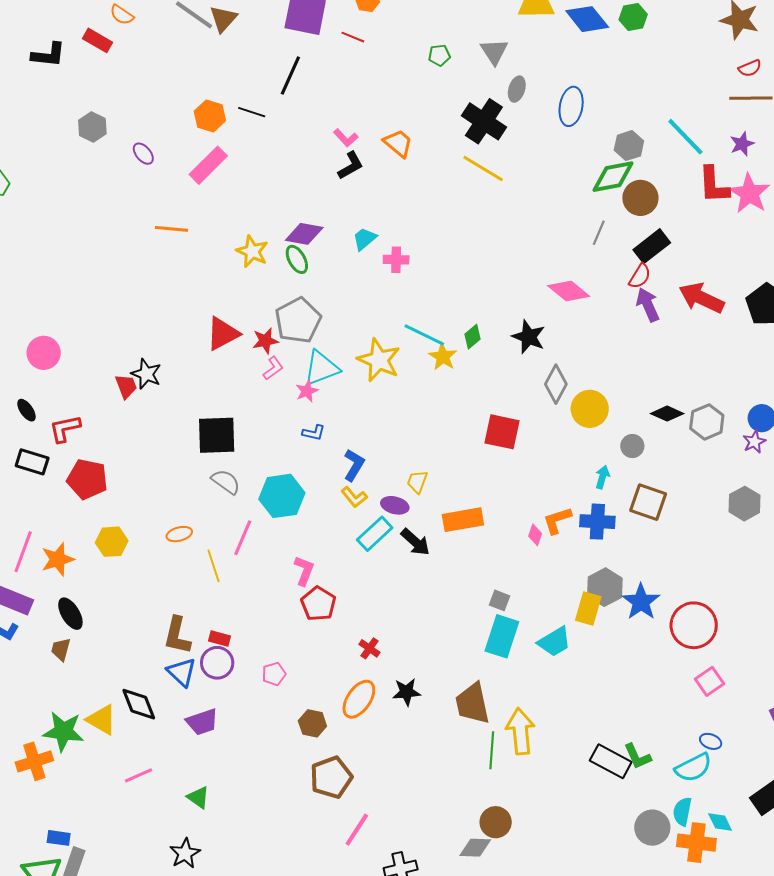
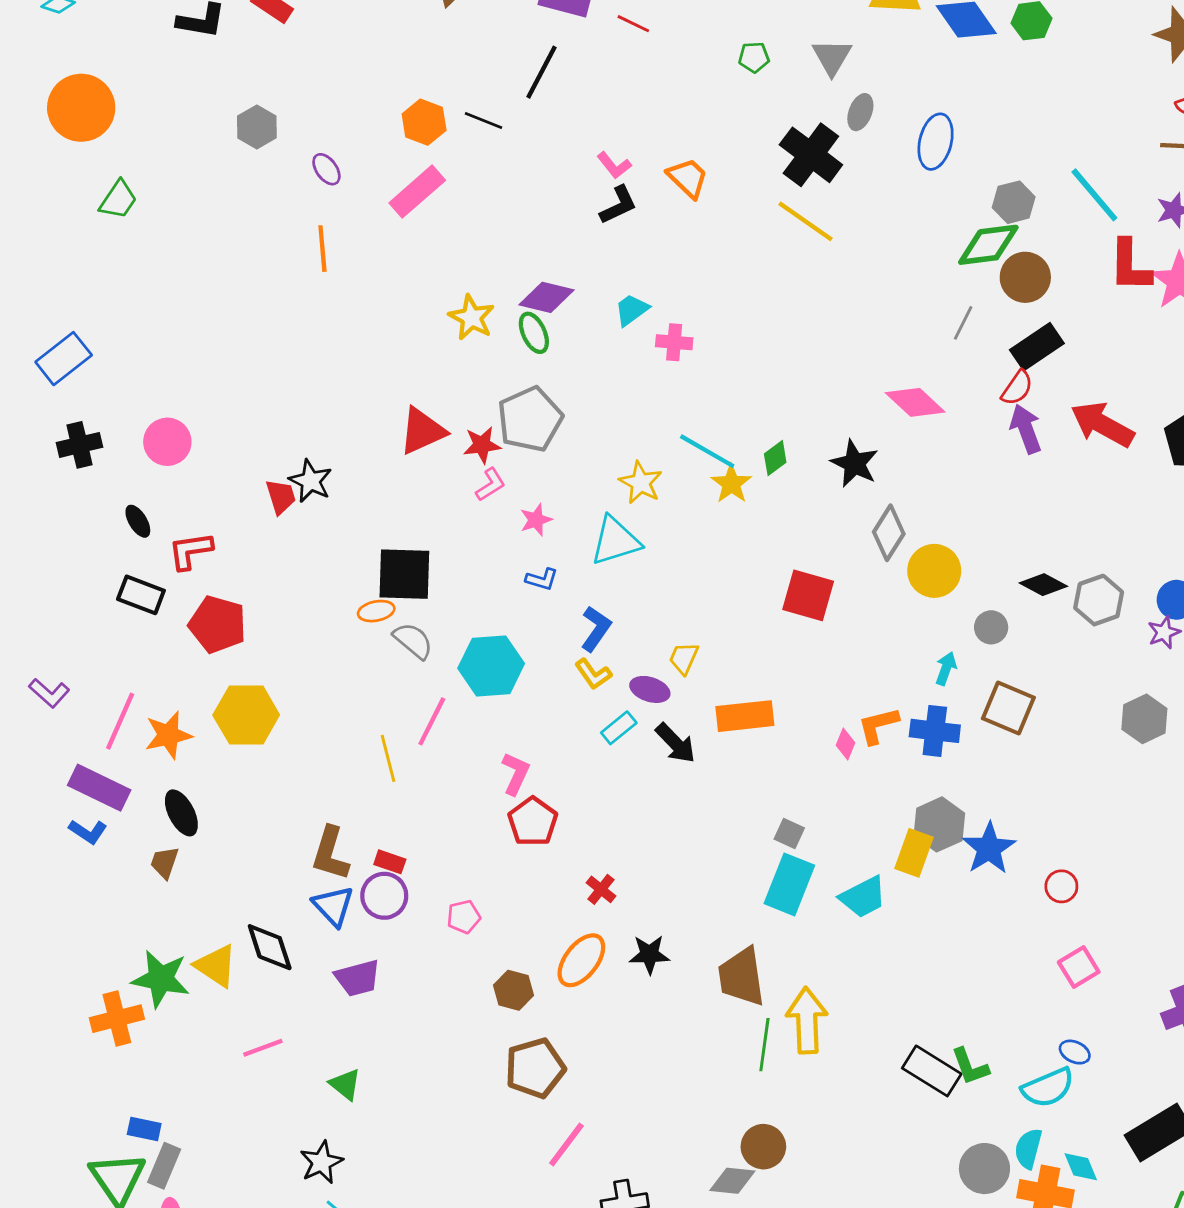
orange line: (171, 229) -> (322, 249), moved, turned 76
yellow star: (379, 360) -> (641, 483), size x0.7
cyan triangle: (321, 368) -> (615, 541), moved
orange ellipse: (179, 534) -> (376, 611), moved
cyan rectangle: (375, 534) -> (619, 728), size x0.7
yellow hexagon: (112, 542) -> (246, 715), size x1.4
red circle: (694, 625) -> (1061, 886), size x0.5

